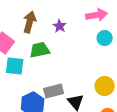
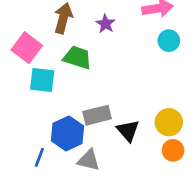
green trapezoid: (40, 50) -> (77, 58), turned 30
yellow circle: (105, 86) -> (169, 122), moved

